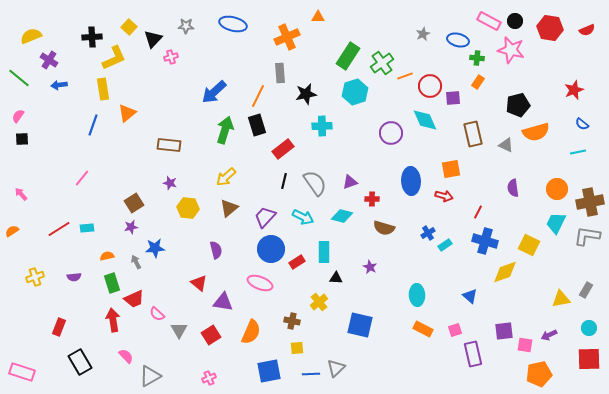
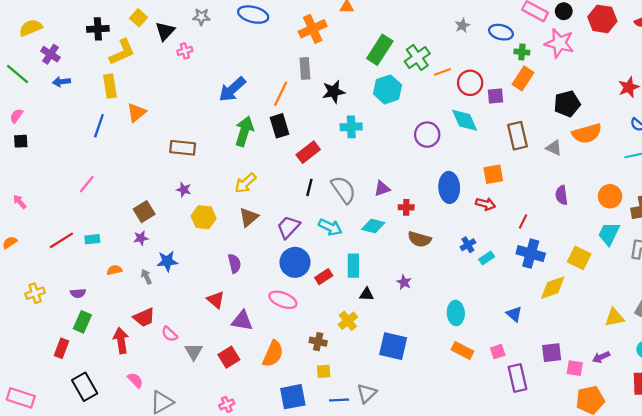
orange rectangle: (478, 82) -> (523, 78), size x1.5
green rectangle: (112, 283) -> (82, 322), moved, turned 42

